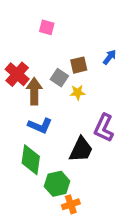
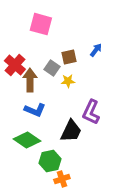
pink square: (47, 27) -> (41, 24), size x1.6
green diamond: (31, 160) -> (27, 140), turned -64

